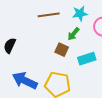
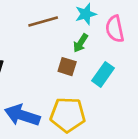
cyan rectangle: (87, 59) -> (103, 74), turned -30

